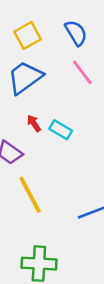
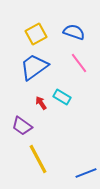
blue semicircle: (76, 33) -> (74, 32), turned -40
cyan rectangle: (61, 130) -> (62, 97), moved

